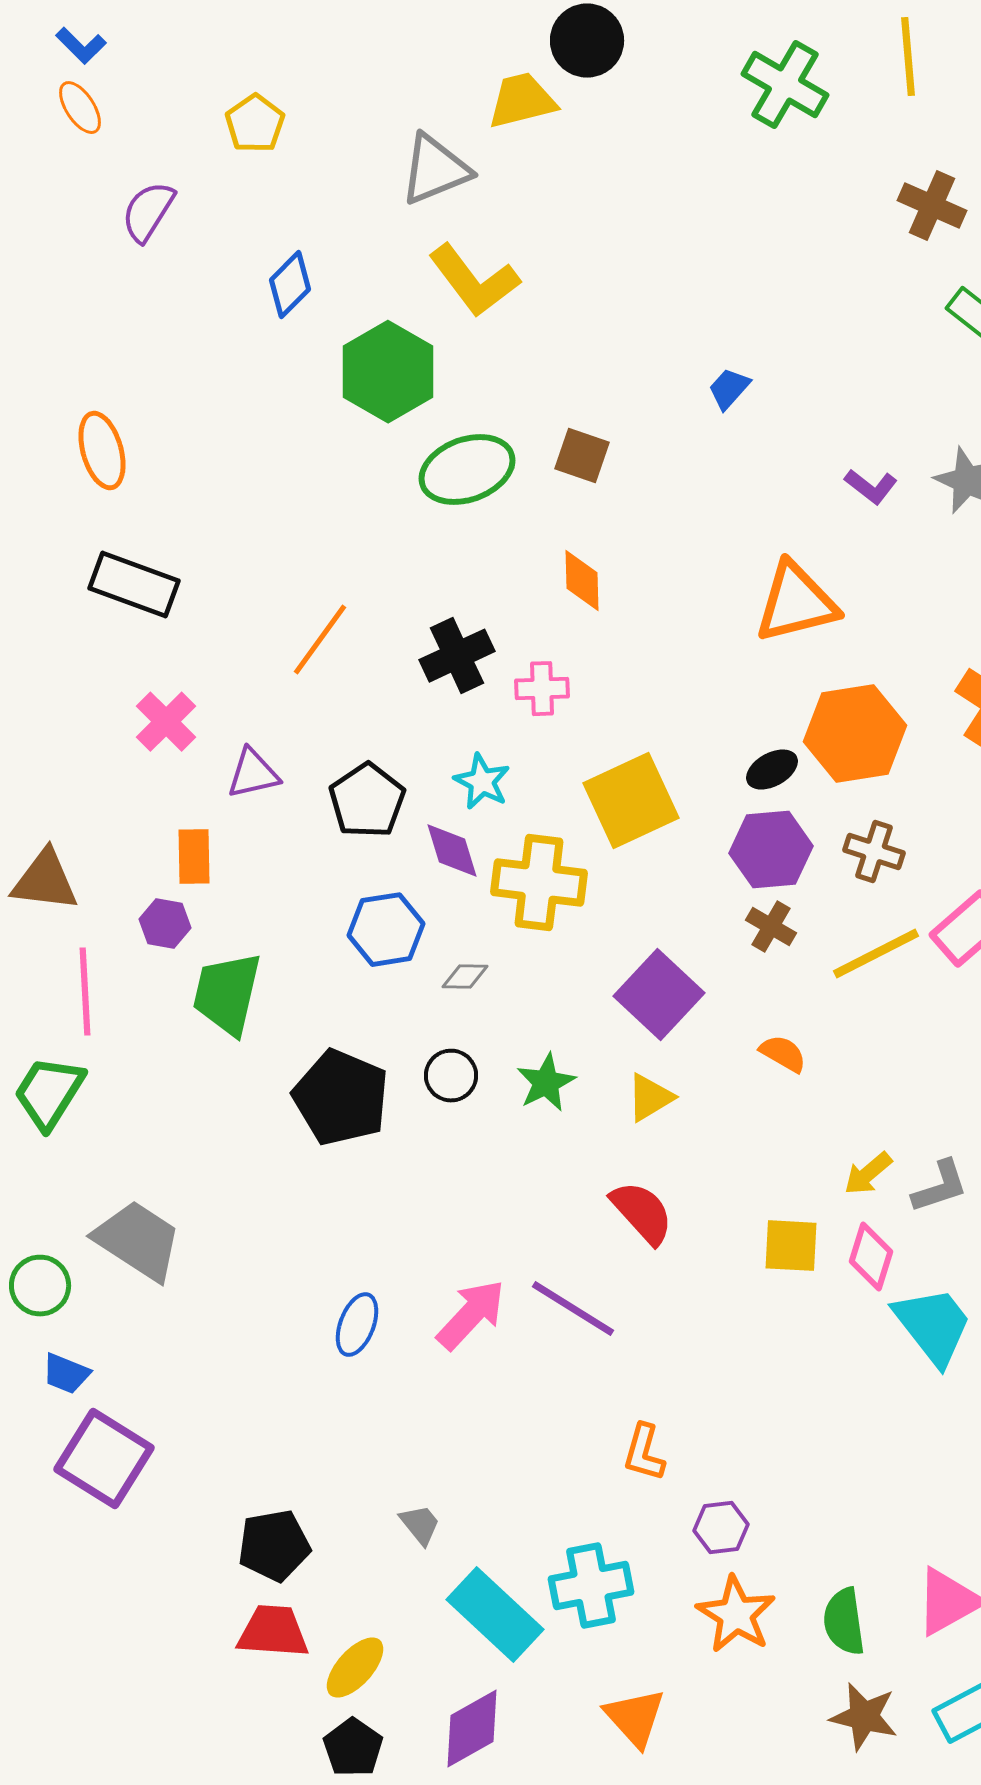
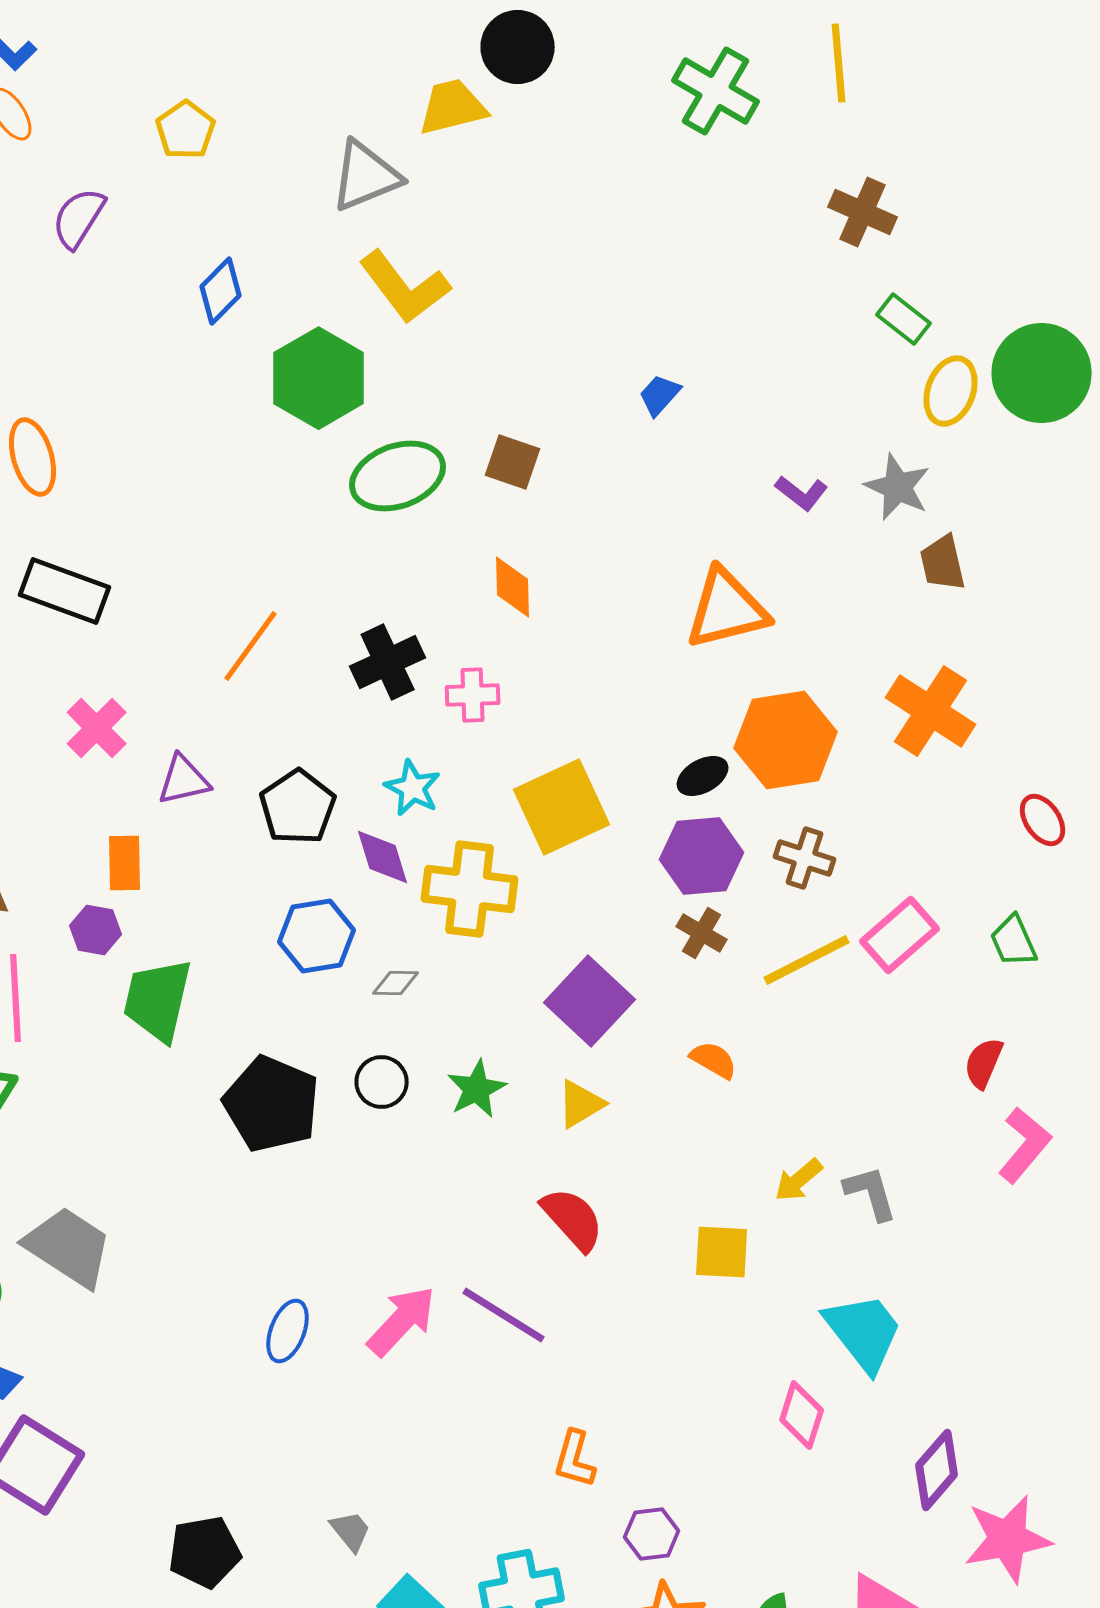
gray L-shape: (940, 1187) -> (871, 1193), turned -88
pink diamond: (871, 1257) -> (802, 1415), moved

